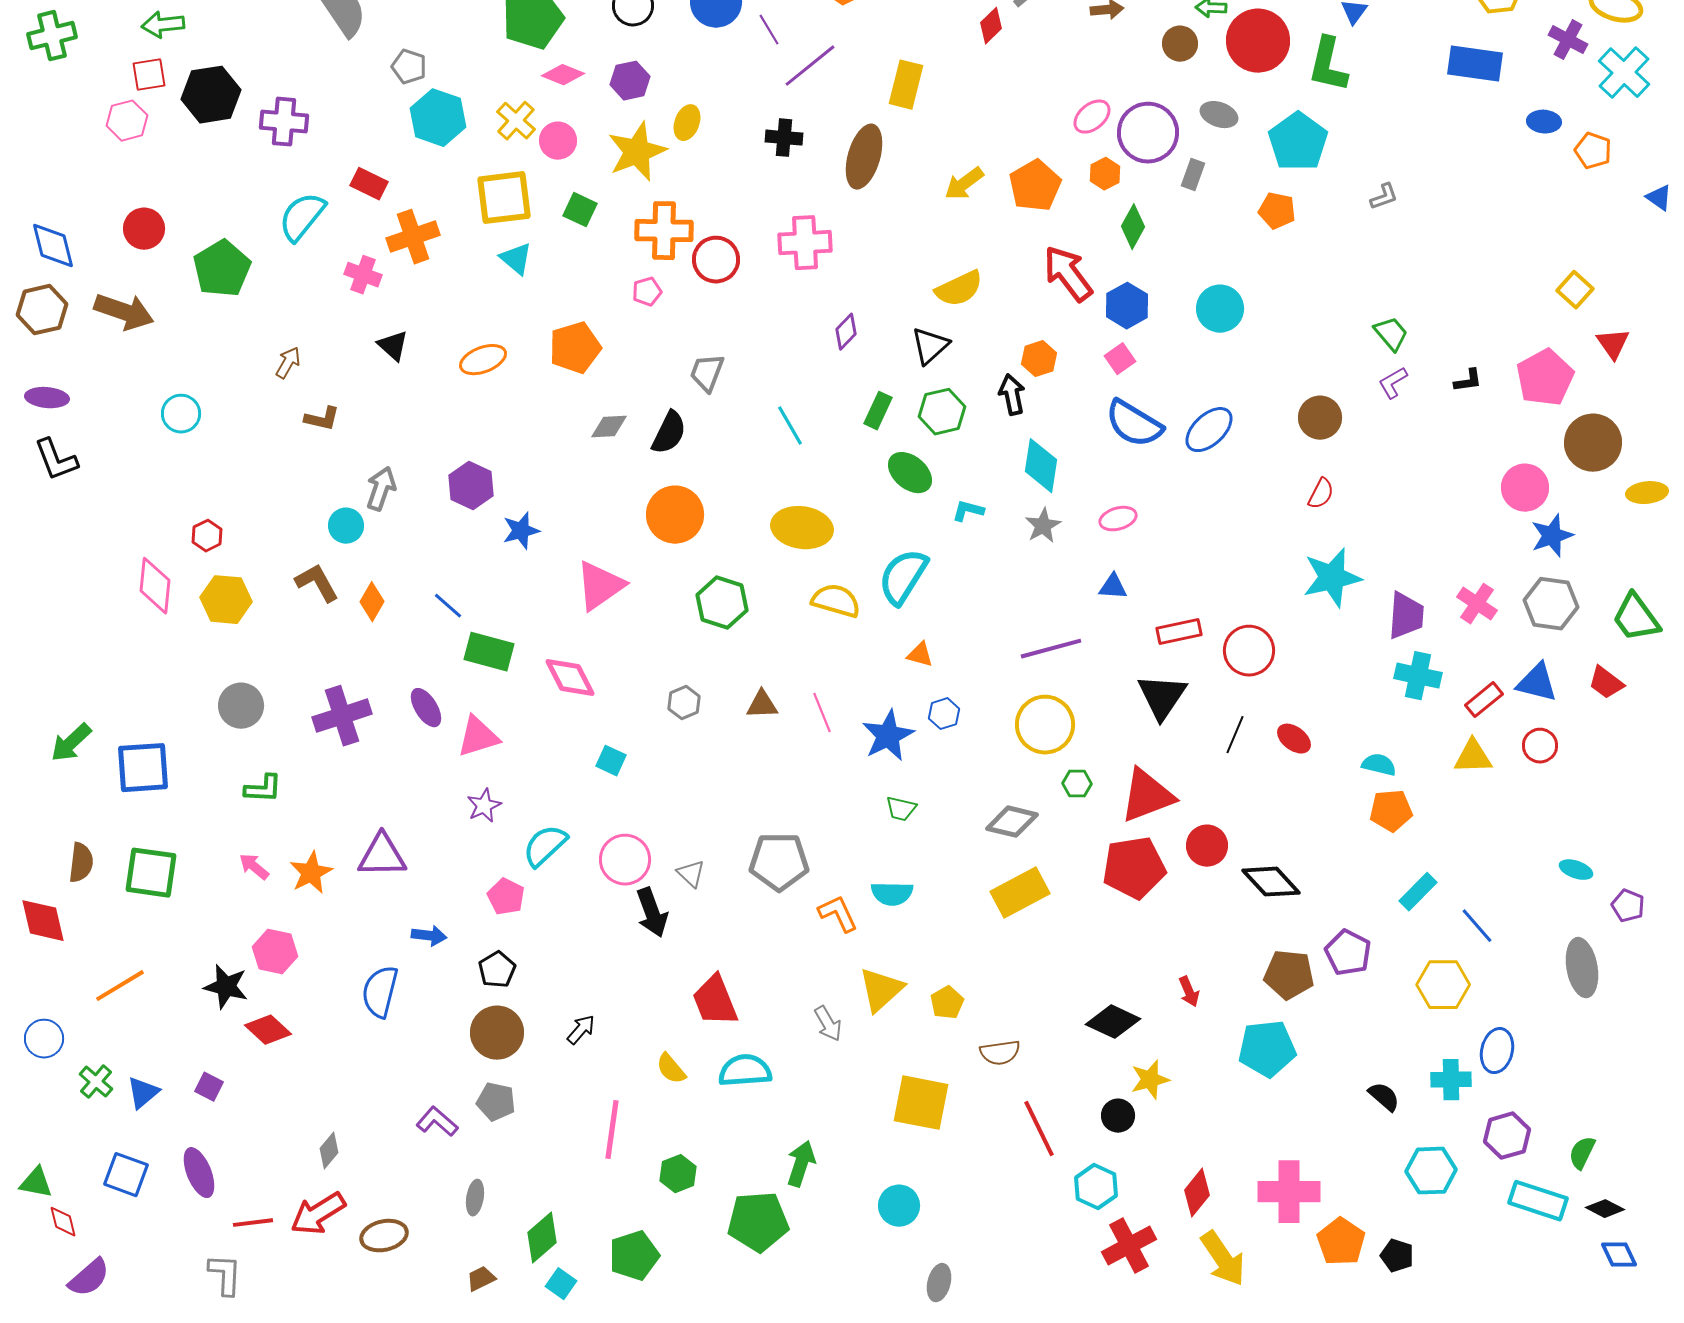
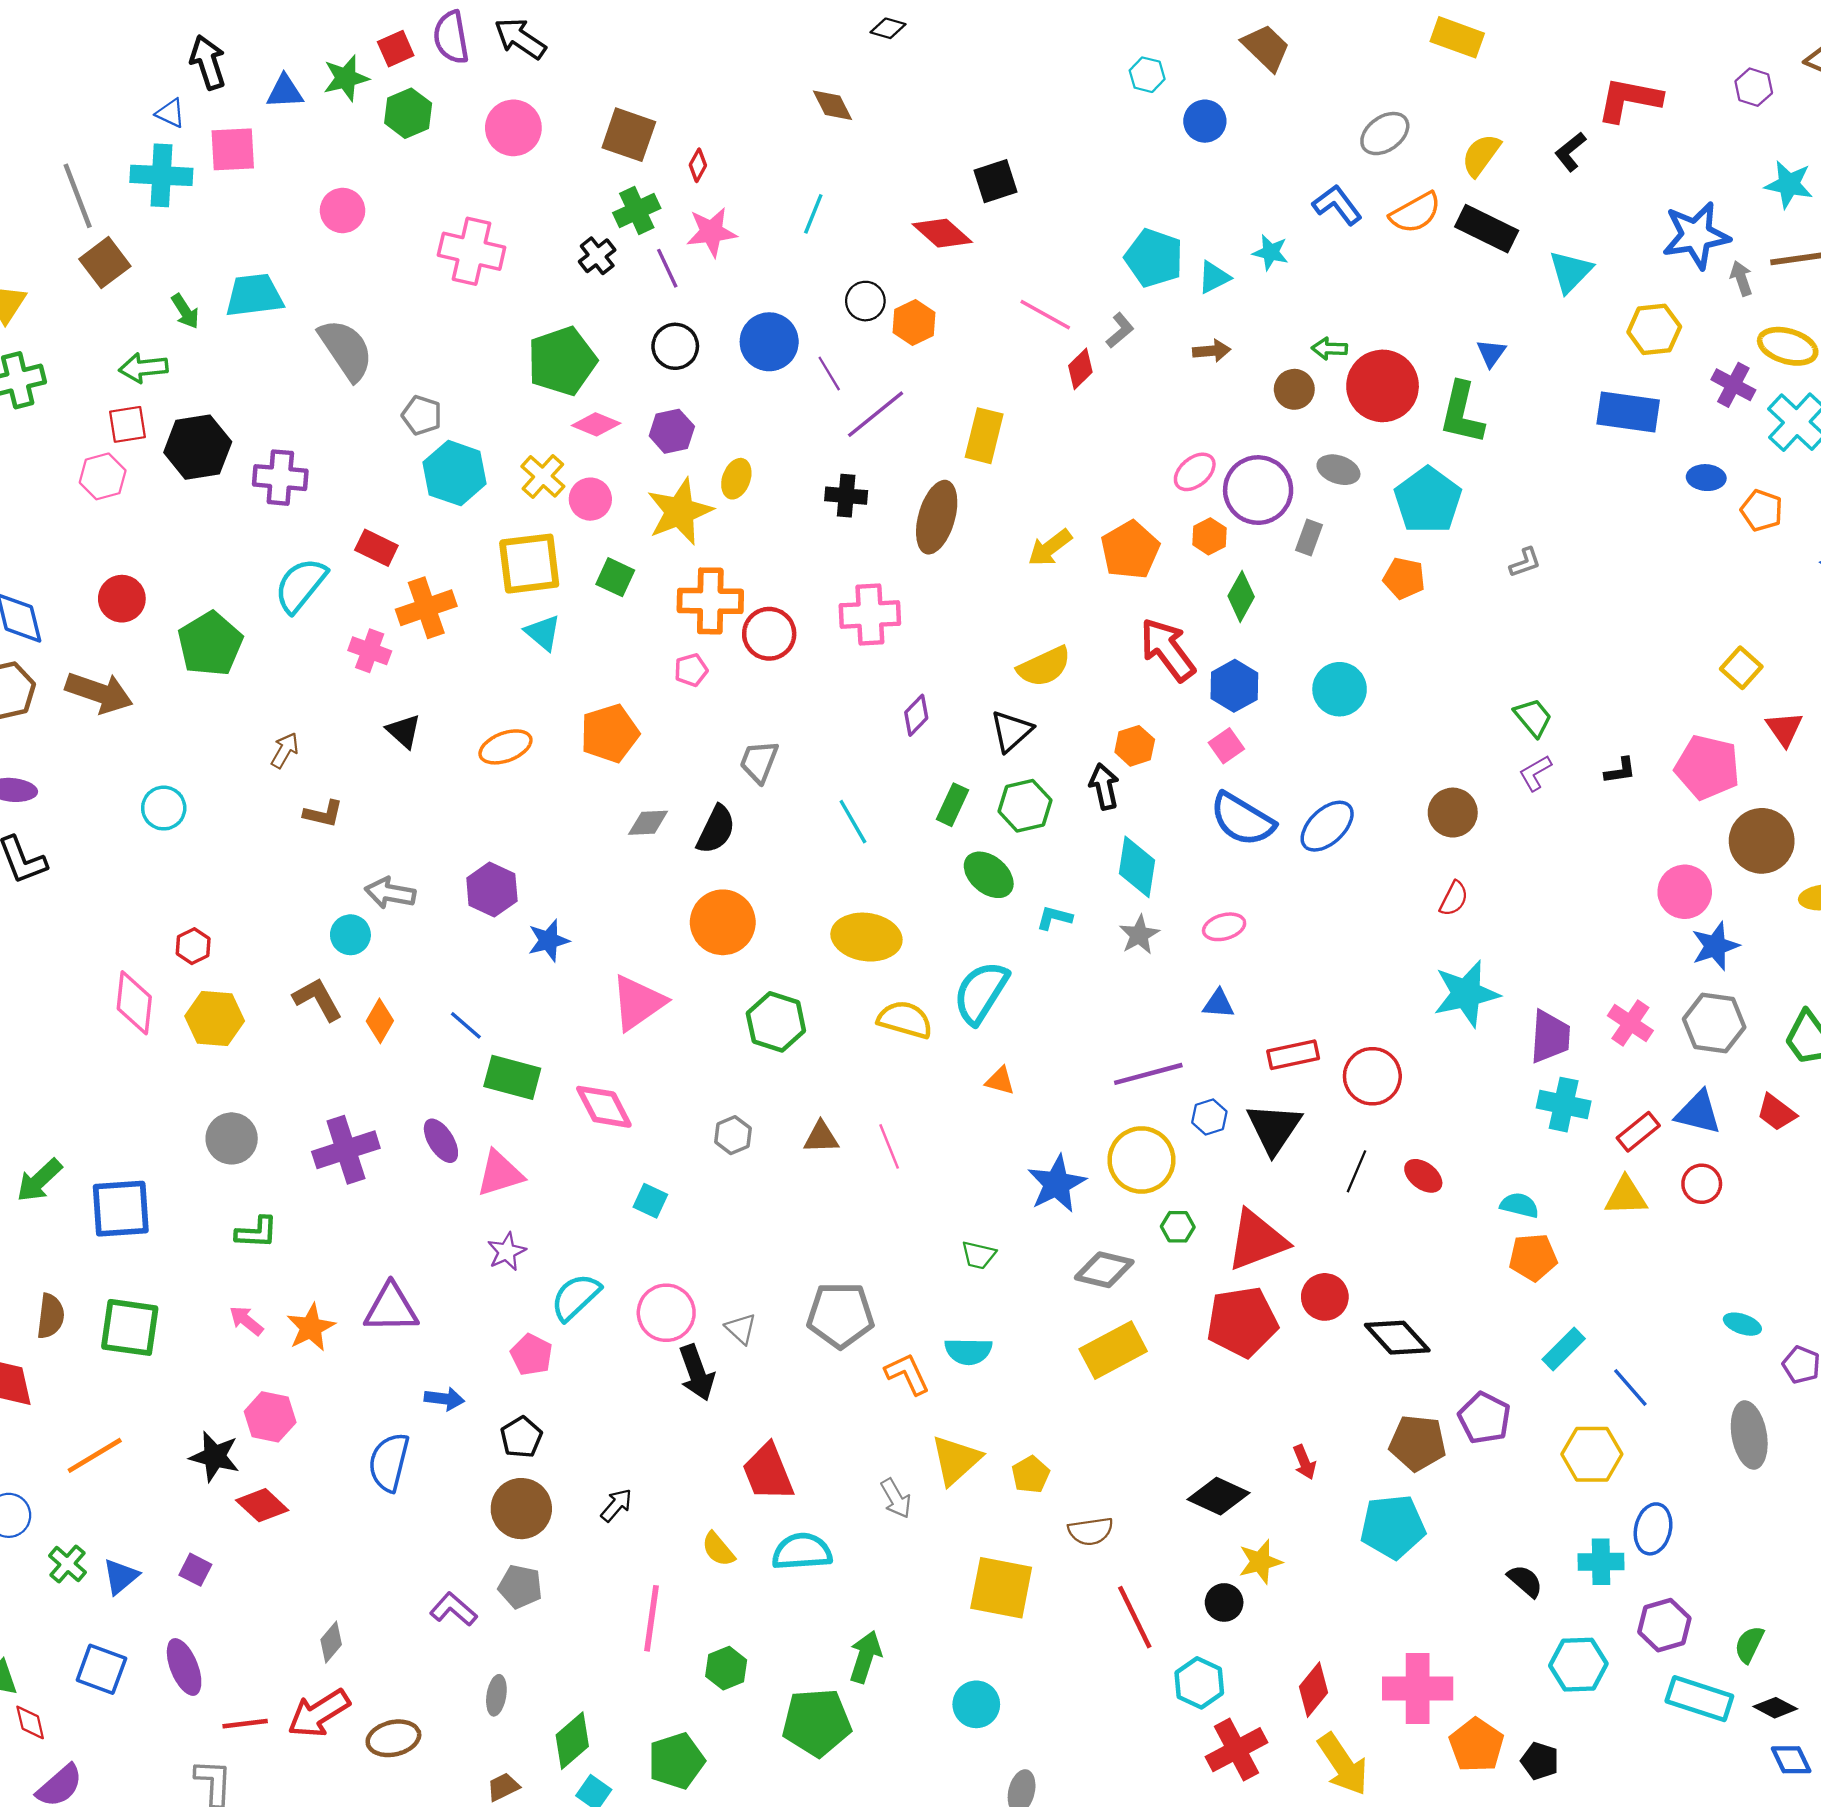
pink pentagon: (1545, 378) -> (1707, 767), turned -30
gray arrow: (381, 489) -> (390, 893), turned -99
blue hexagon: (944, 714) -> (1209, 1117), moved
blue star: (888, 736) -> (1057, 1184), moved

